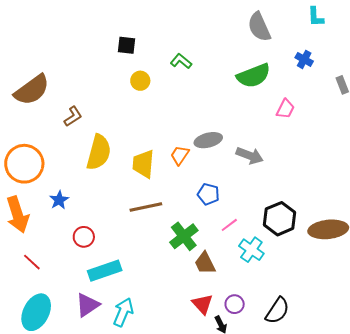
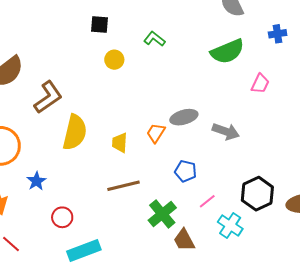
blue cross: (304, 59) -> (278, 34), turned -36
brown L-shape: (73, 116) -> (48, 97), size x1.6
yellow trapezoid: (143, 164) -> (120, 143), size x0.7

